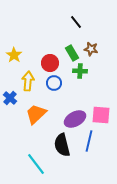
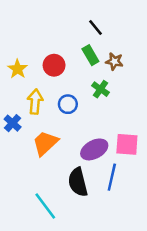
green rectangle: (72, 53) -> (90, 55), moved
red circle: (50, 63) -> (54, 65), moved
green cross: (80, 71) -> (101, 89), turned 32

